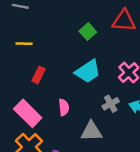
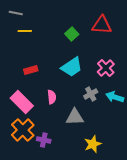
yellow line: (24, 44) -> (25, 31), moved
red rectangle: (38, 75) -> (31, 70), turned 48

